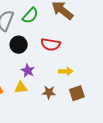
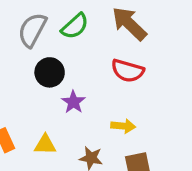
red semicircle: (51, 44) -> (127, 71), moved
purple star: (28, 71) -> (73, 102), moved

